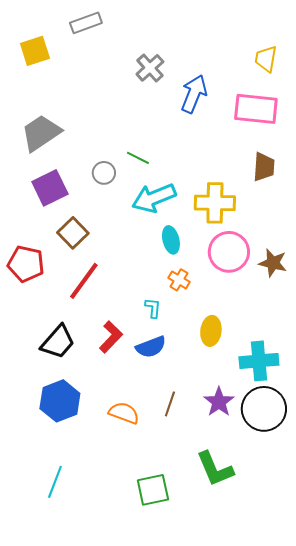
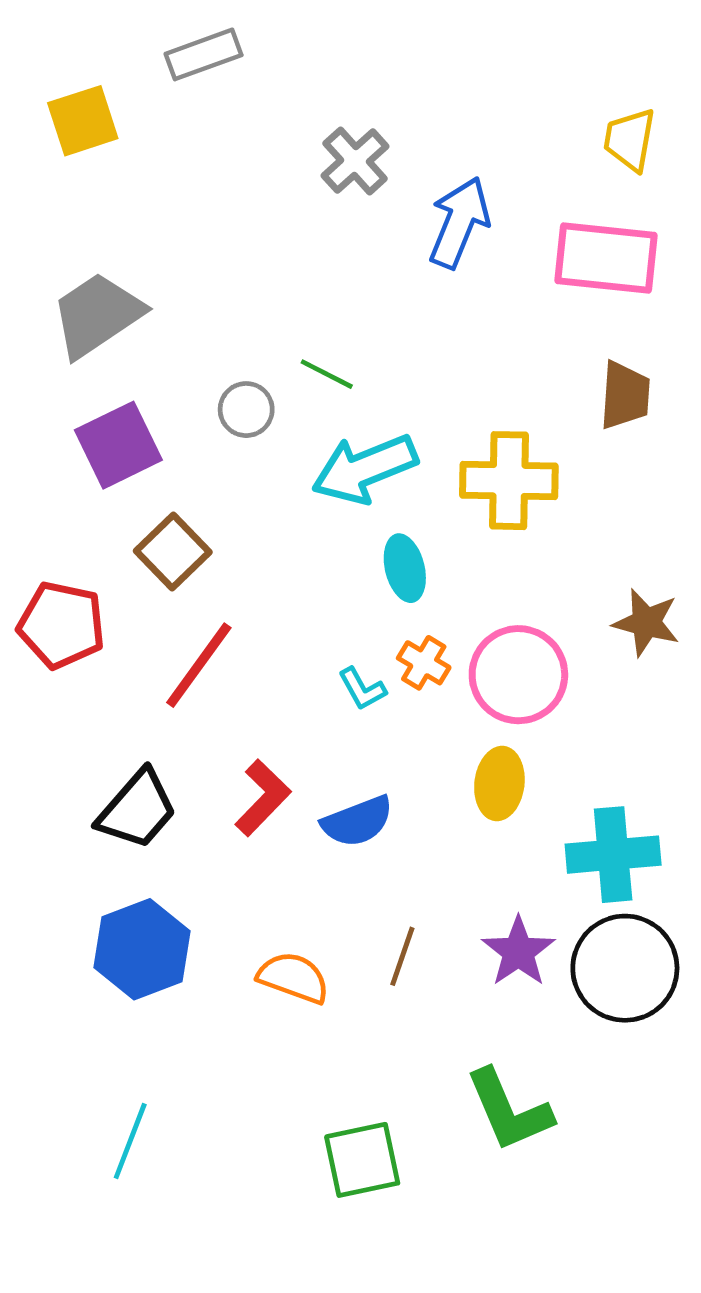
pink circle: (229, 252) -> (518, 675), moved
cyan L-shape: (153, 308) -> (362, 689), moved, turned 145

